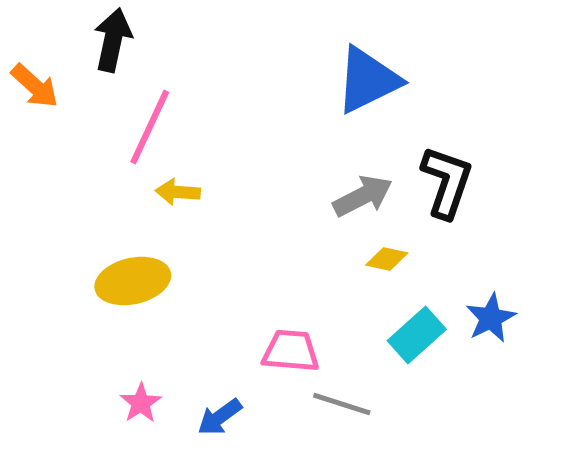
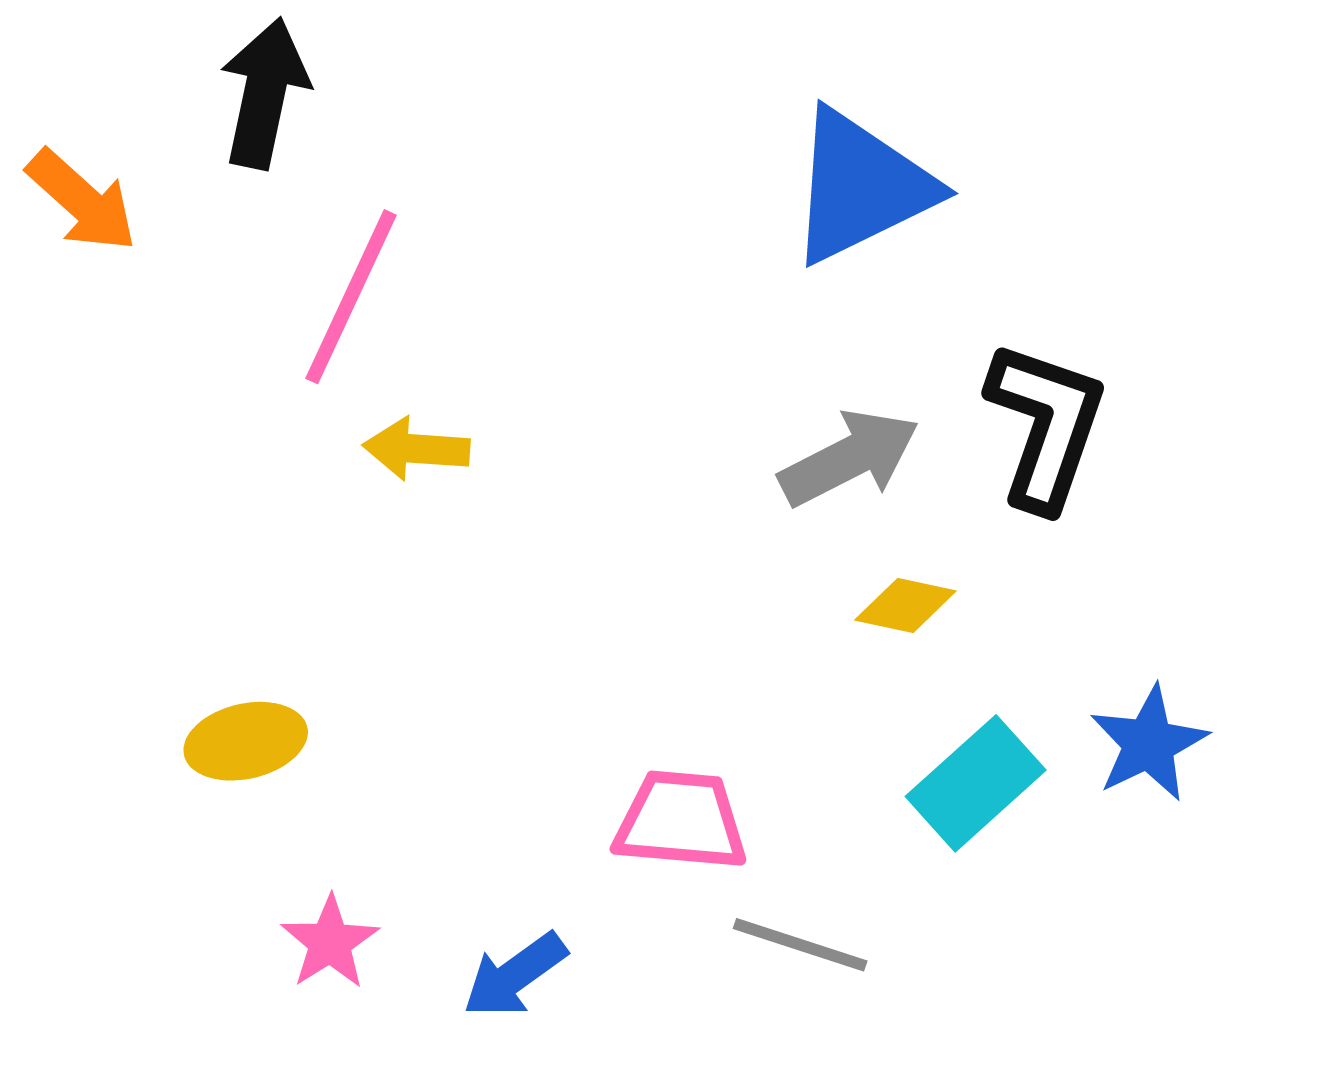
yellow ellipse: (133, 281) -> (246, 741), moved, size x0.7

